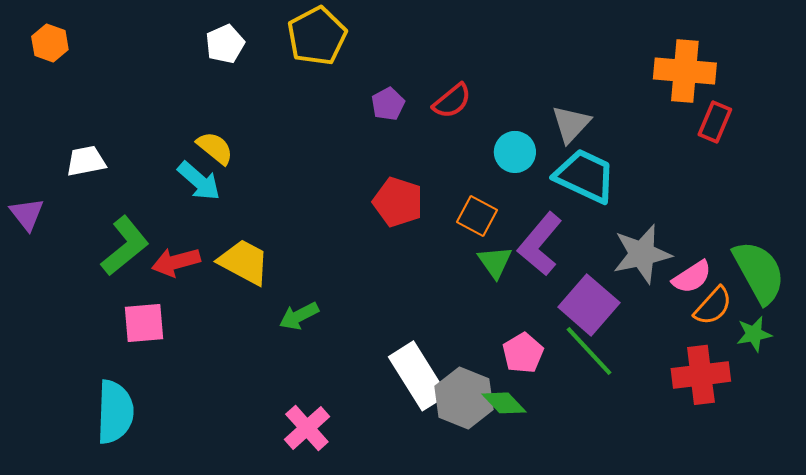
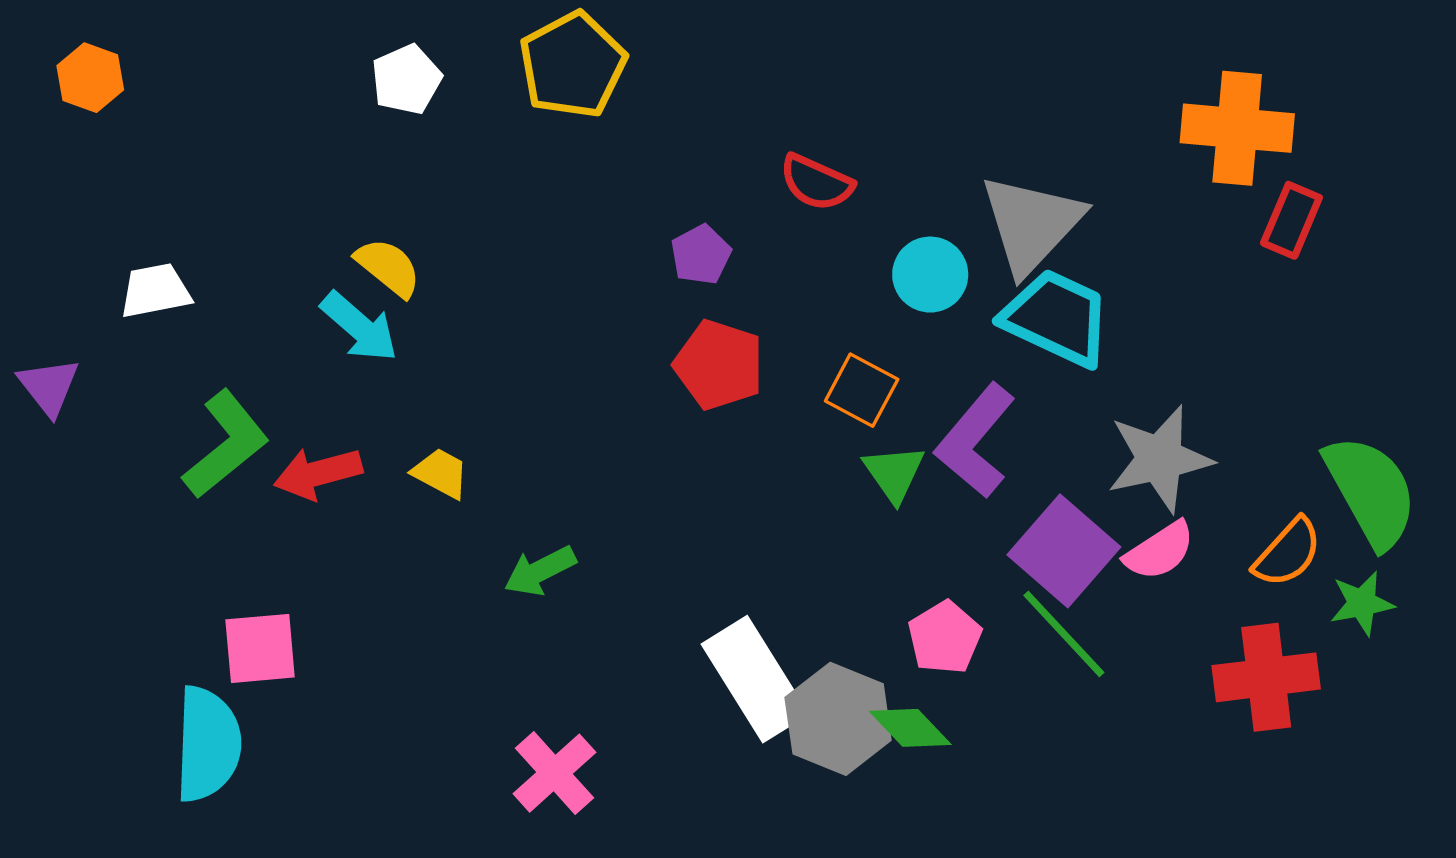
red semicircle: (452, 101) -> (816, 182), turned 63
purple pentagon: (388, 104) -> (701, 255), moved
gray triangle: (571, 124) -> (1031, 224), size x1.5
yellow trapezoid: (244, 262) -> (441, 473), size x0.6
pink semicircle: (692, 277) -> (1160, 551), moved
pink square: (144, 323) -> (260, 648), moved

